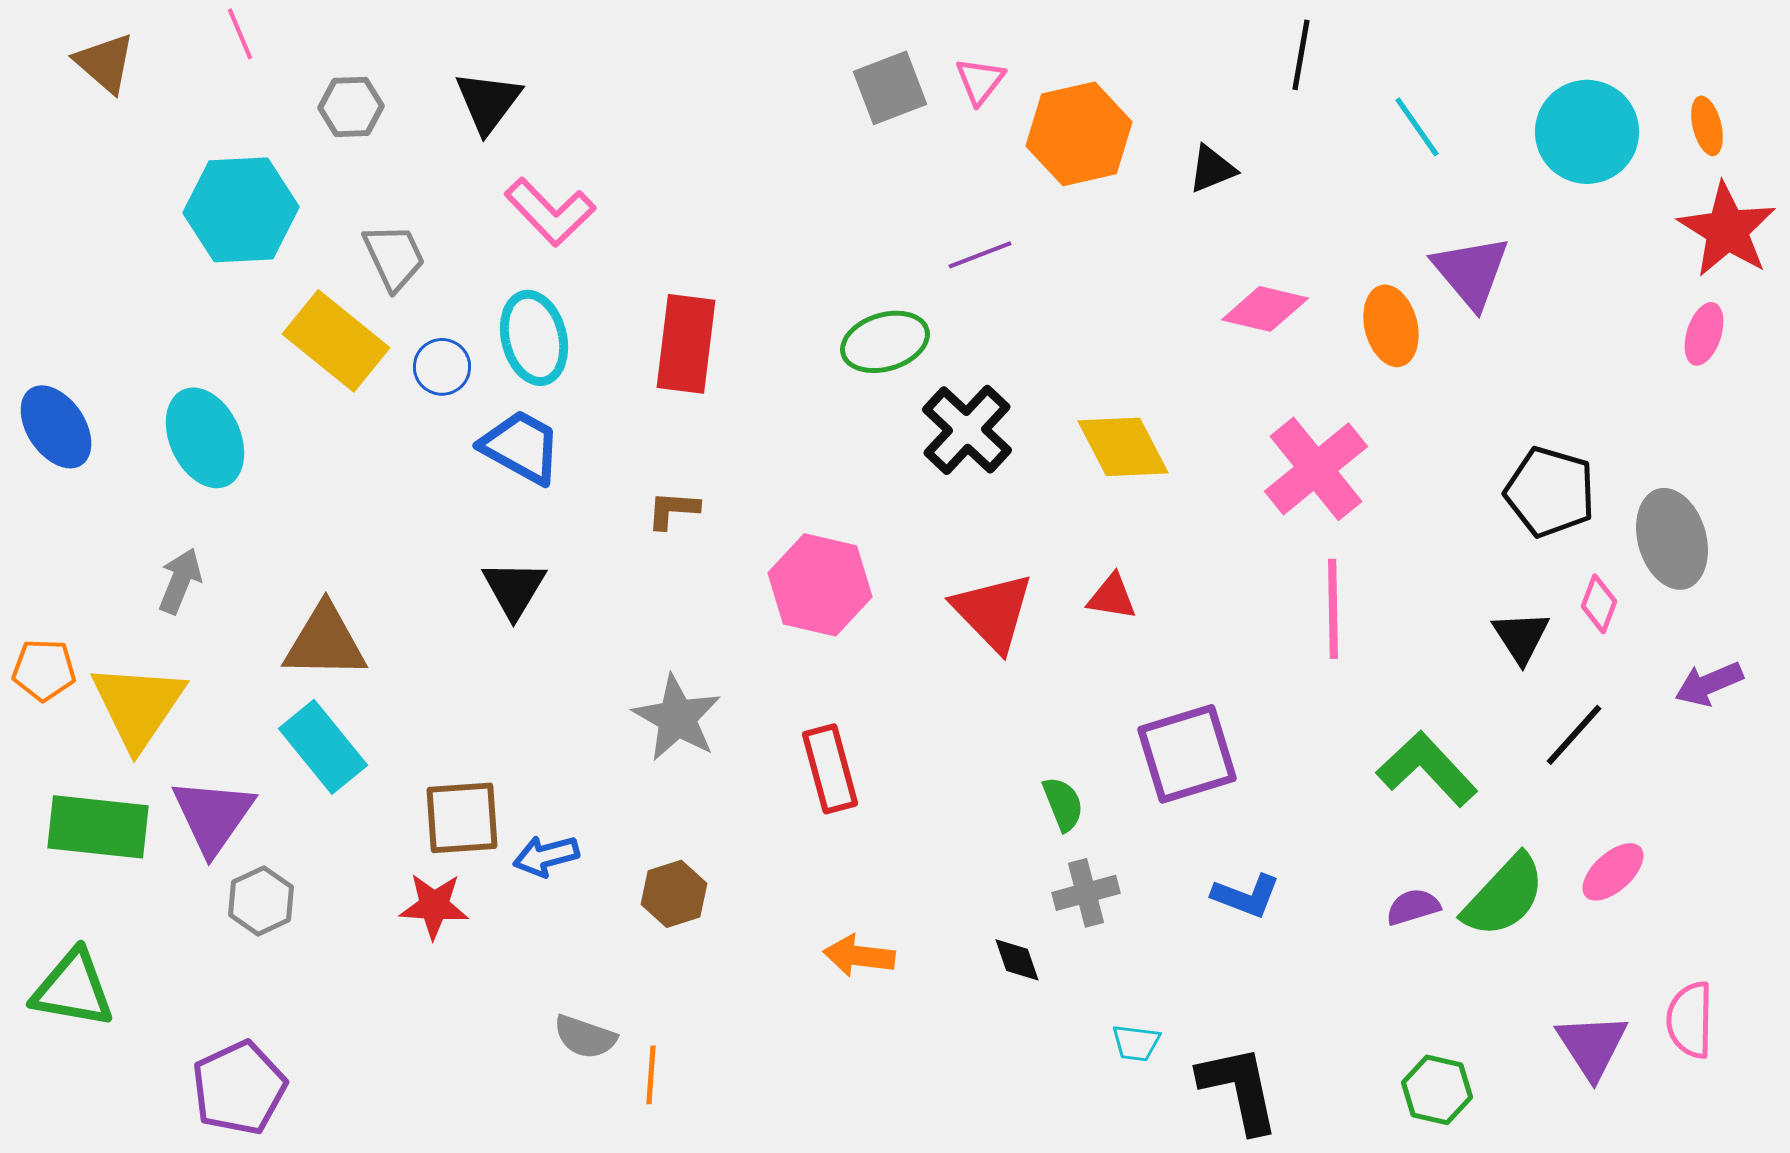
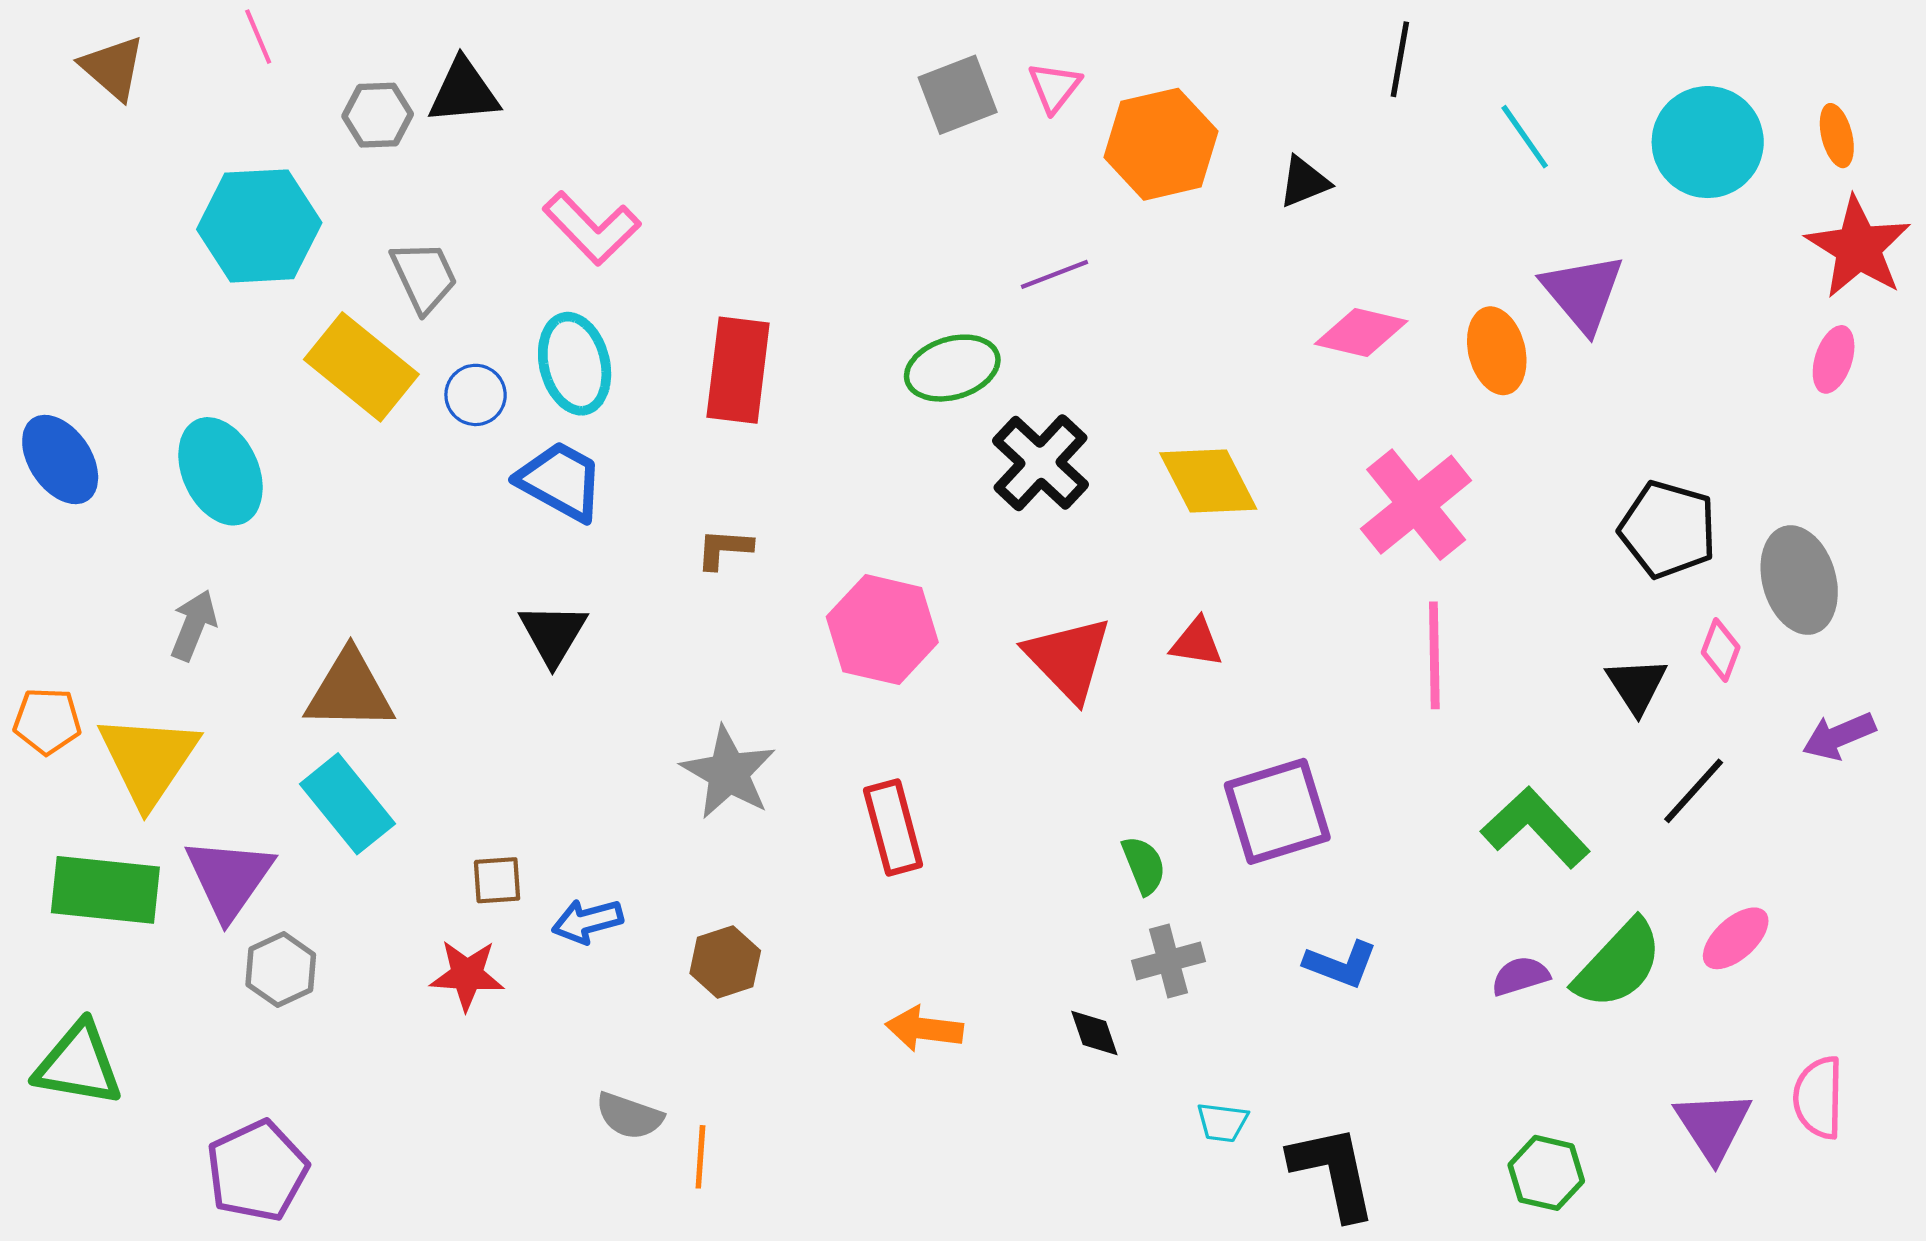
black triangle: (488, 102) -> (464, 91), moved, turned 48
brown square: (462, 818) -> (497, 880), size x0.6

